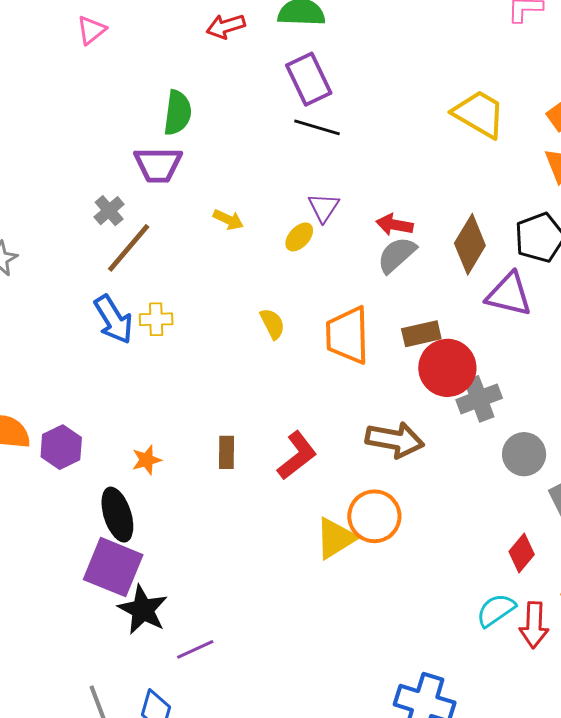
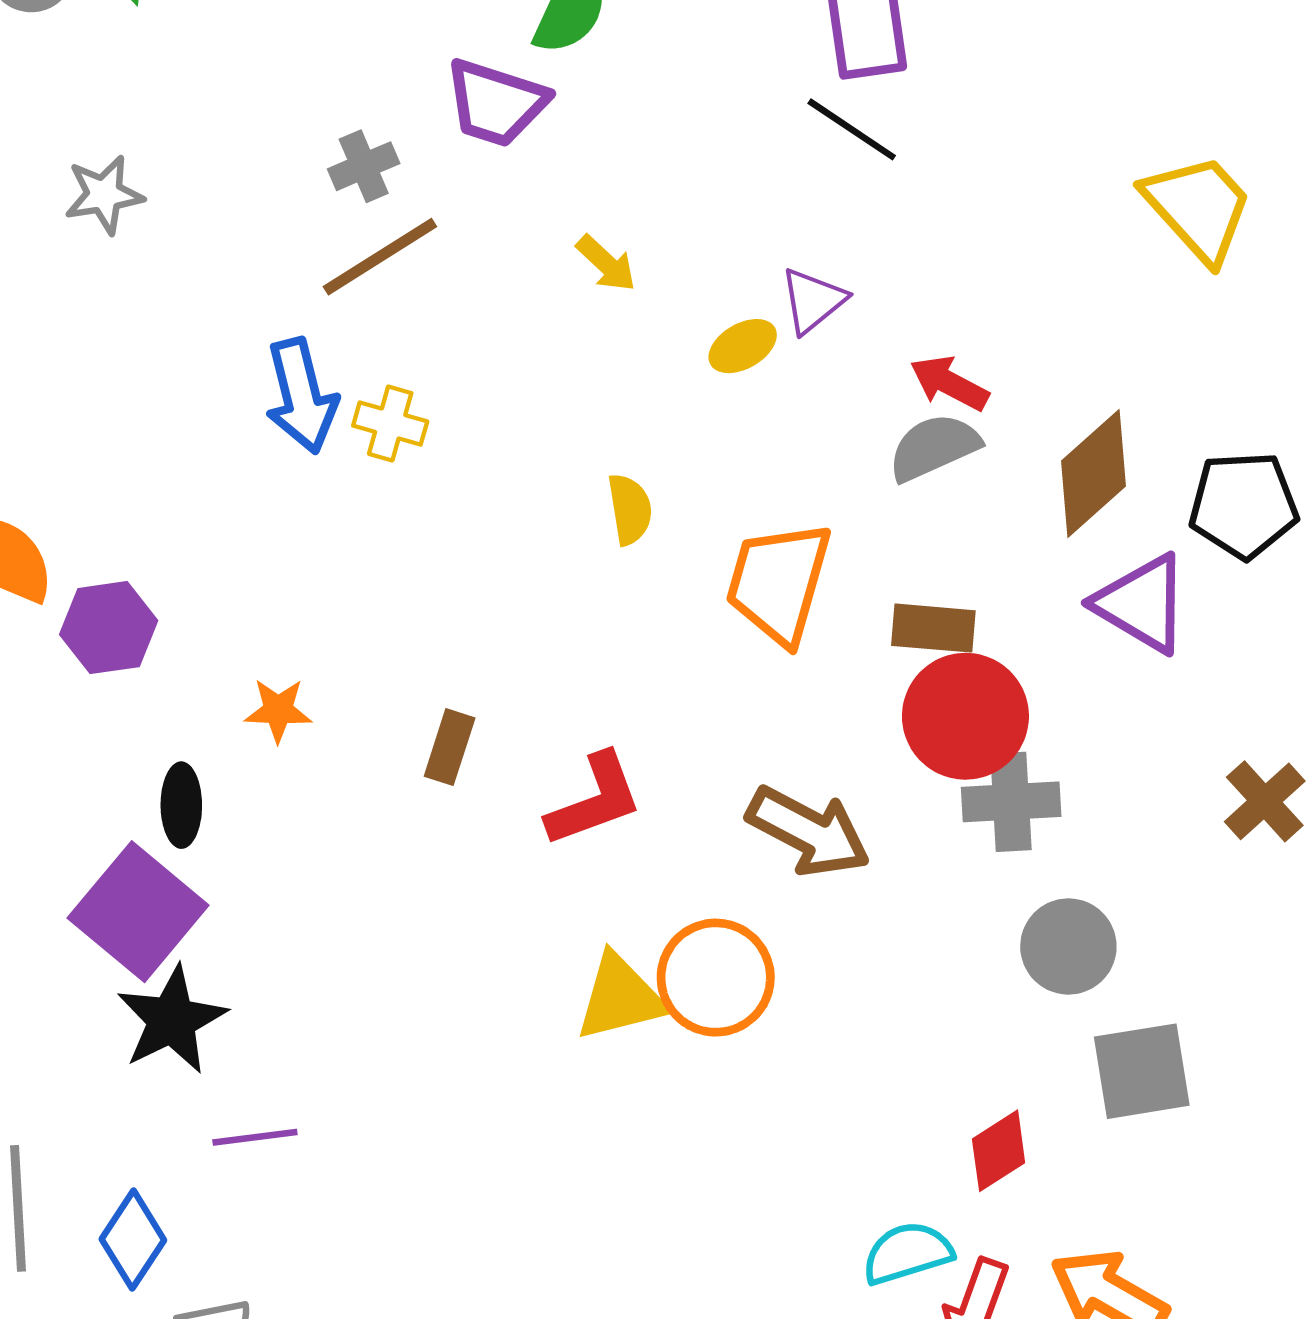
black ellipse: (117, 515) -> (181, 805), size x0.7

